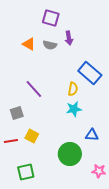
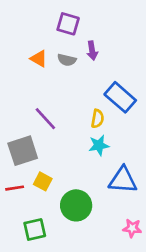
gray square: (17, 113) -> (23, 151), size x1.6
blue triangle: (92, 135) -> (123, 180), size x1.6
green circle: (70, 154) -> (76, 205), moved

